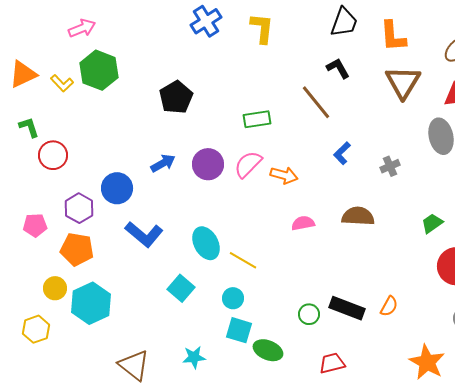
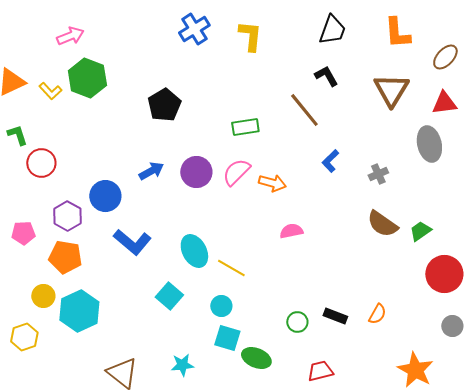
orange L-shape: (393, 36) -> (397, 33), moved
brown semicircle: (358, 216) -> (382, 224), moved, turned -148
black rectangle: (347, 308) -> (335, 316), size x0.7

